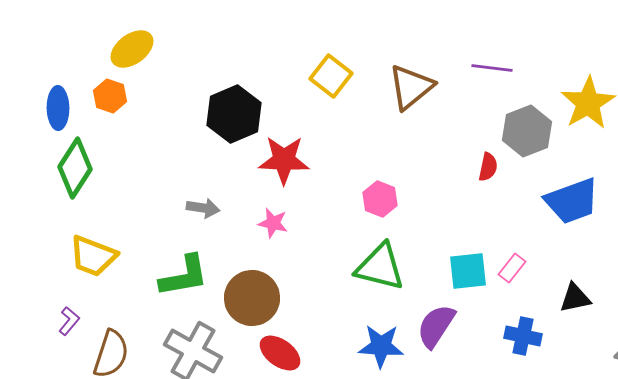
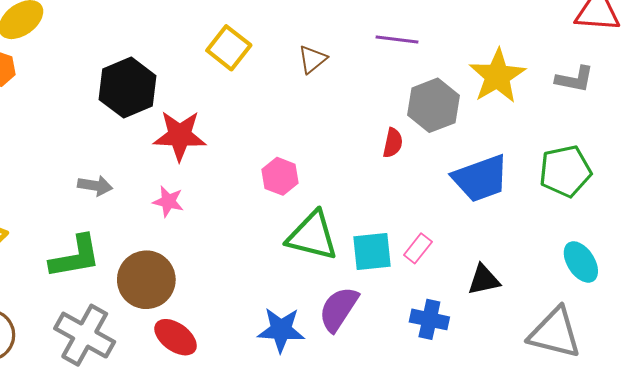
brown triangle: (411, 87) -> (312, 59), size x0.6
green triangle: (380, 267) -> (312, 236), moved

